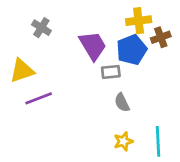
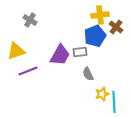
brown cross: (161, 37) -> (116, 27), turned -32
purple trapezoid: (93, 46) -> (60, 55), moved, turned 60
yellow star: (123, 141) -> (102, 94), moved

